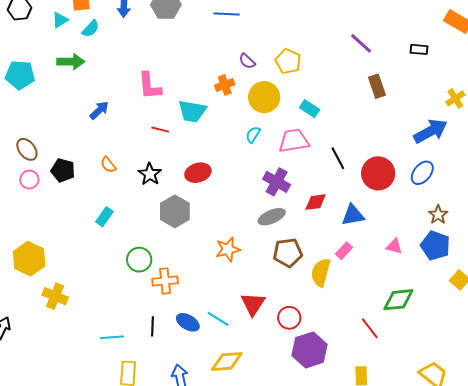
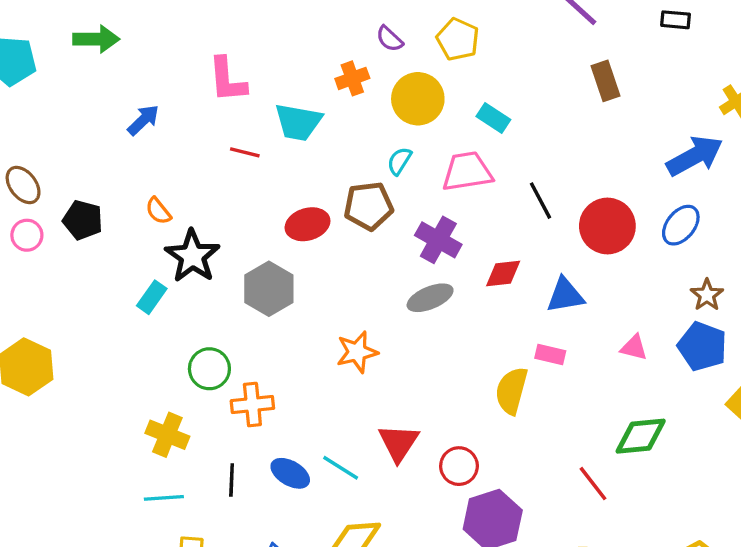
black star: (150, 174) -> (192, 256), moved, size x1.4
pink rectangle: (344, 251) -> (550, 354), turned 60
brown pentagon: (288, 253) -> (369, 206), moved
yellow cross: (55, 296) -> (167, 435), moved

